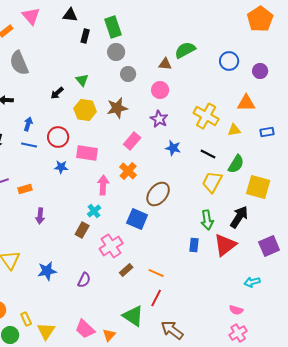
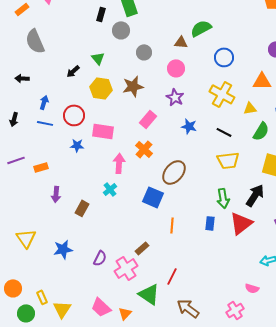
gray circle: (116, 52) -> (121, 30), moved
blue circle: (229, 61) -> (224, 57), moved
green semicircle: (236, 164) -> (261, 131), moved
yellow trapezoid: (212, 182) -> (228, 160), turned -125
brown rectangle: (82, 230) -> (82, 208), moved
pink cross: (111, 246) -> (126, 268), moved
orange line: (156, 273) -> (172, 225), moved, turned 70
pink cross: (238, 333) -> (235, 310), moved

